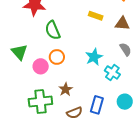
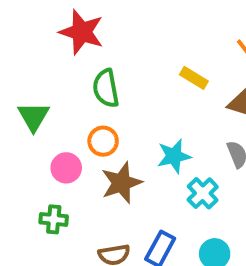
pink circle: (41, 66) -> (66, 168), moved
brown star: (66, 89) -> (121, 183), moved, size x1.5
green cross: (40, 101) -> (54, 219), size x0.6

